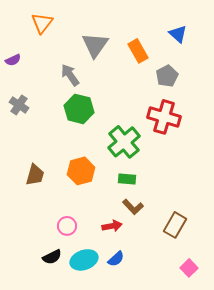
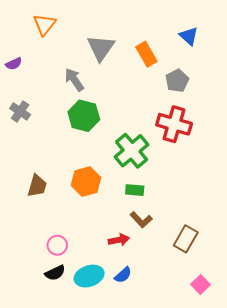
pink circle: (67, 226) -> (57, 245), moved

